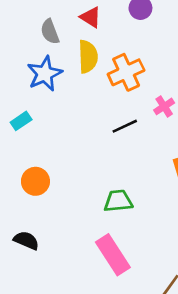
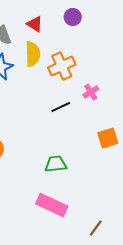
pink rectangle: (113, 255) -> (52, 205), turned -32

